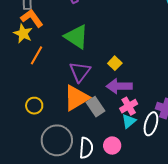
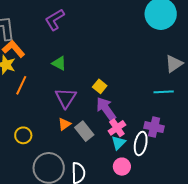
green triangle: (76, 37) -> (59, 63), size x0.6
purple arrow: (119, 86) -> (106, 109), turned 60
orange triangle: (76, 98) -> (64, 124), size x0.5
pink circle: (112, 146) -> (122, 167), moved

